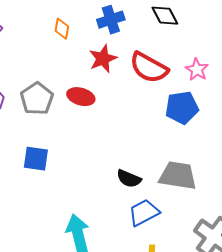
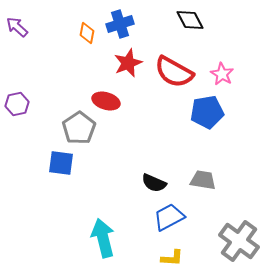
blue cross: (111, 20) -> (120, 24), moved
gray pentagon: (37, 99) -> (79, 128), moved
gray trapezoid: (178, 176) -> (203, 180), size x0.7

